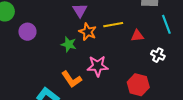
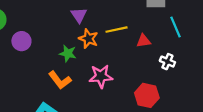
orange L-shape: (72, 79) -> (60, 80), moved

